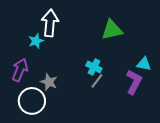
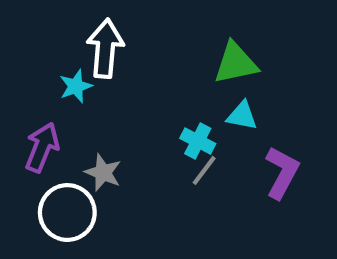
cyan triangle: (144, 64) -> (242, 116), moved

